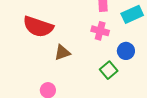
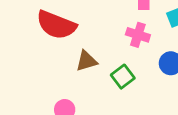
green square: (109, 70) -> (123, 77), moved

